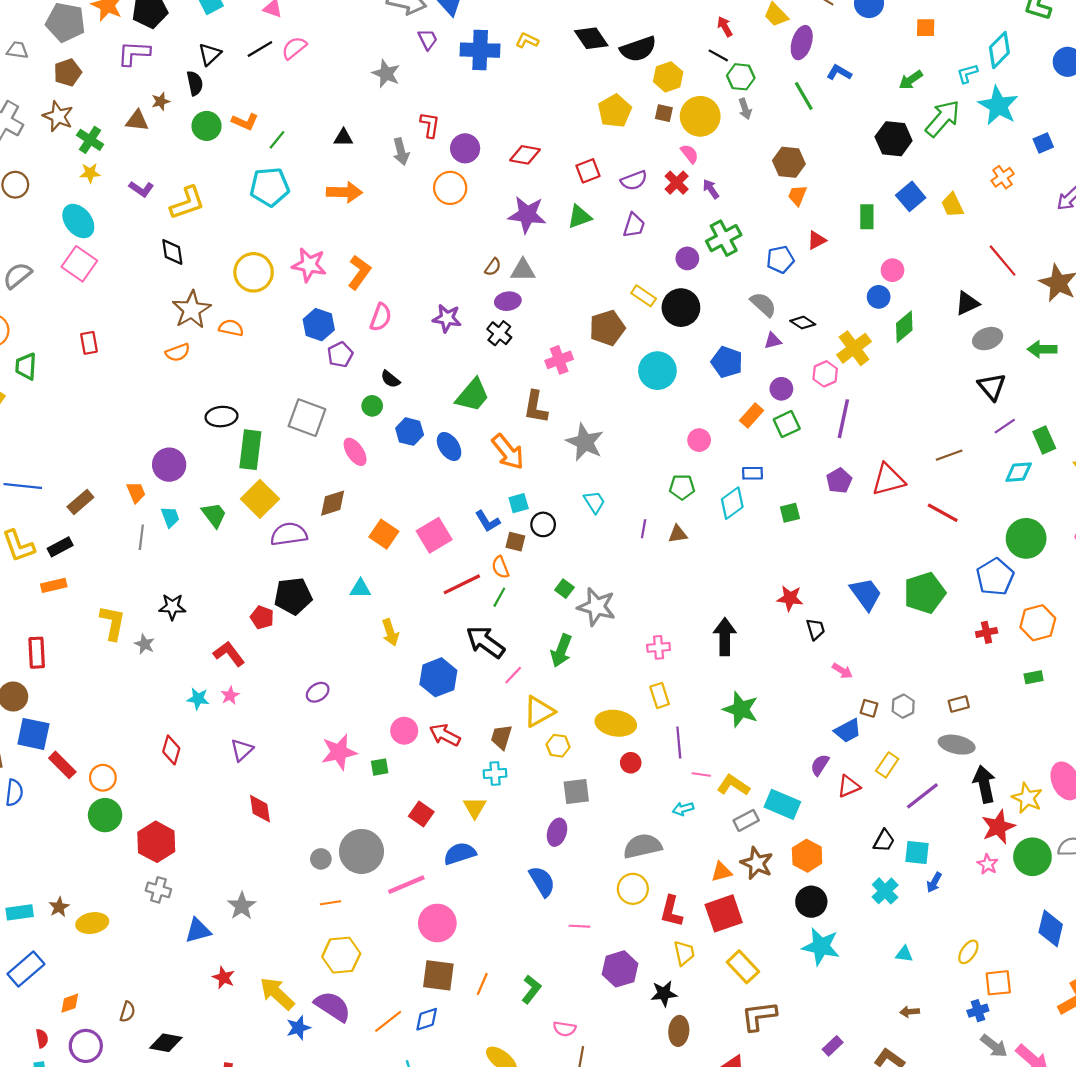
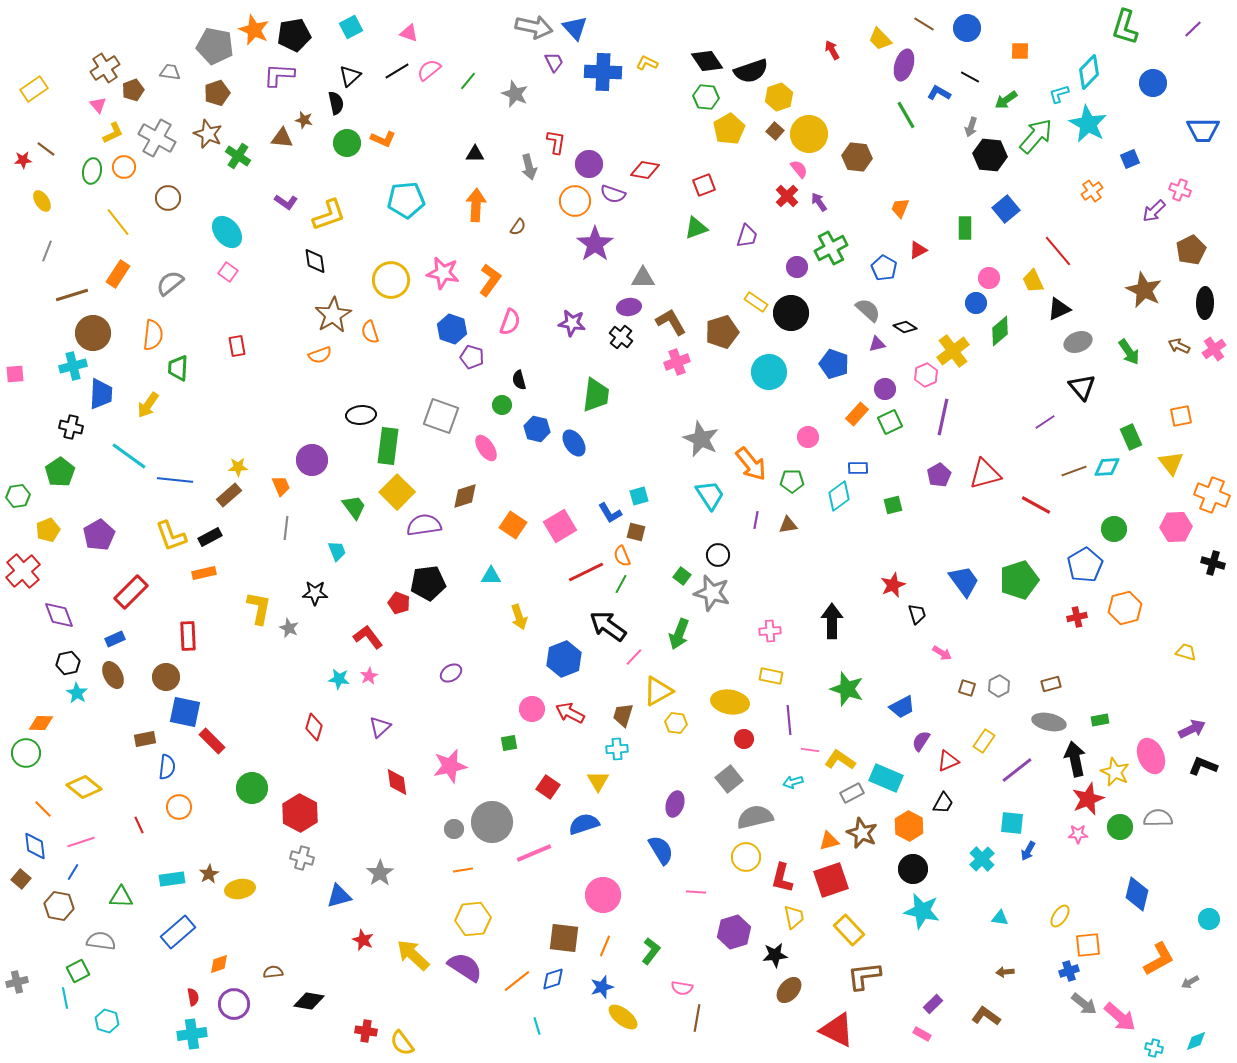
black line: (718, 55) -> (970, 77), moved
green hexagon: (741, 77) -> (706, 97), moved
brown star: (161, 101) -> (304, 120), turned 30
gray arrow: (745, 109) -> (971, 127), moved, turned 36
brown square: (664, 113) -> (775, 131), turned 30
green line: (277, 140) -> (468, 81), moved
brown hexagon: (789, 162) -> (857, 157), moved
yellow star: (90, 173) -> (238, 467), moved
purple semicircle: (634, 180) -> (613, 194), moved, turned 40
orange arrow: (344, 192) -> (476, 205), turned -88
yellow trapezoid: (952, 205) -> (1033, 281), moved
purple star: (527, 215) -> (595, 244), moved, turned 30
blue pentagon: (780, 259) -> (884, 268), turned -30
red line: (1003, 261) -> (1058, 251), moved
pink square: (79, 264) -> (228, 272), size x0.6
brown semicircle: (493, 267) -> (518, 227), moved
orange semicircle: (231, 328) -> (370, 332), turned -120
green arrow: (1042, 349) -> (1129, 352), turned -124
purple pentagon: (340, 355) -> (472, 357), turned -30
black semicircle: (390, 379) -> (519, 380), turned 36
green trapezoid: (473, 395) -> (596, 395), turned -33
brown L-shape: (536, 407) -> (671, 322), moved, turned 140
purple line: (1005, 426) -> (1045, 422), moved
orange arrow: (508, 452) -> (751, 464), moved
brown line: (949, 455) -> (1074, 471), moved
cyan trapezoid: (594, 502) -> (710, 495), size x1.4
cyan trapezoid: (170, 517) -> (337, 551), moved
black circle: (543, 524) -> (718, 555), moved
green circle: (1026, 538) -> (1114, 529), size x0.7
red star: (790, 598) -> (893, 585), turned -30
green rectangle: (1034, 677) -> (1100, 720), moved
yellow rectangle: (660, 695) -> (771, 676), turned -60
blue trapezoid: (848, 731) -> (902, 707), moved
pink star: (339, 752) -> (450, 766), moved
orange circle: (103, 778) -> (179, 807), moved
gray square: (576, 792) -> (729, 779), moved, turned -32
black trapezoid: (884, 841) -> (943, 803), moved
green circle: (1032, 857) -> (1120, 827), size x0.7
pink star: (988, 864) -> (1078, 834), turned -30
pink circle: (437, 923) -> (603, 895), moved
brown semicircle: (127, 1012) -> (273, 972), turned -114
blue star: (298, 1028) -> (602, 987), moved
brown ellipse: (679, 1031) -> (789, 990), turned 36

